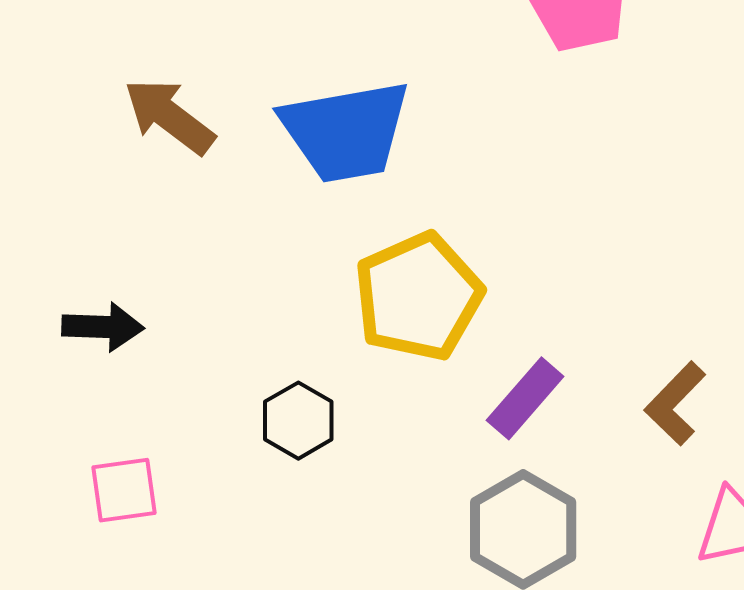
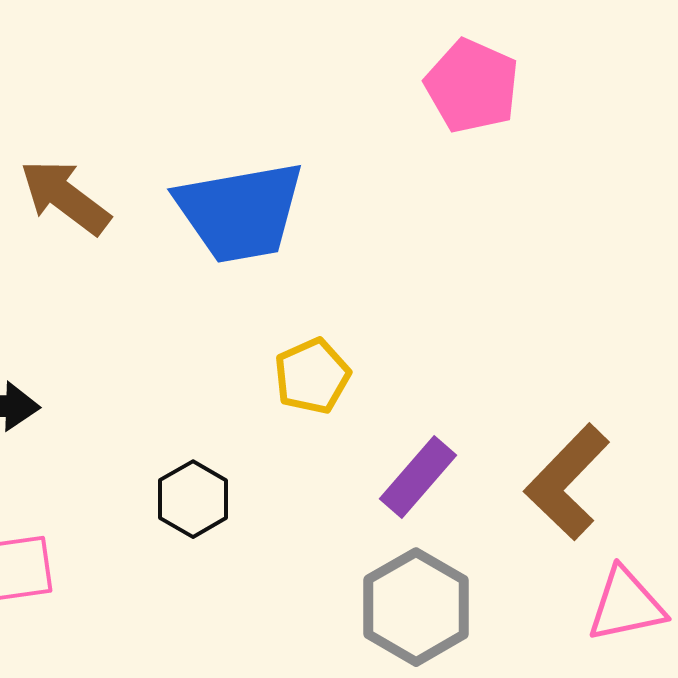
yellow pentagon: (418, 297) -> (312, 376), size x0.6
brown L-shape: (675, 403) -> (567, 482), size x1.4

